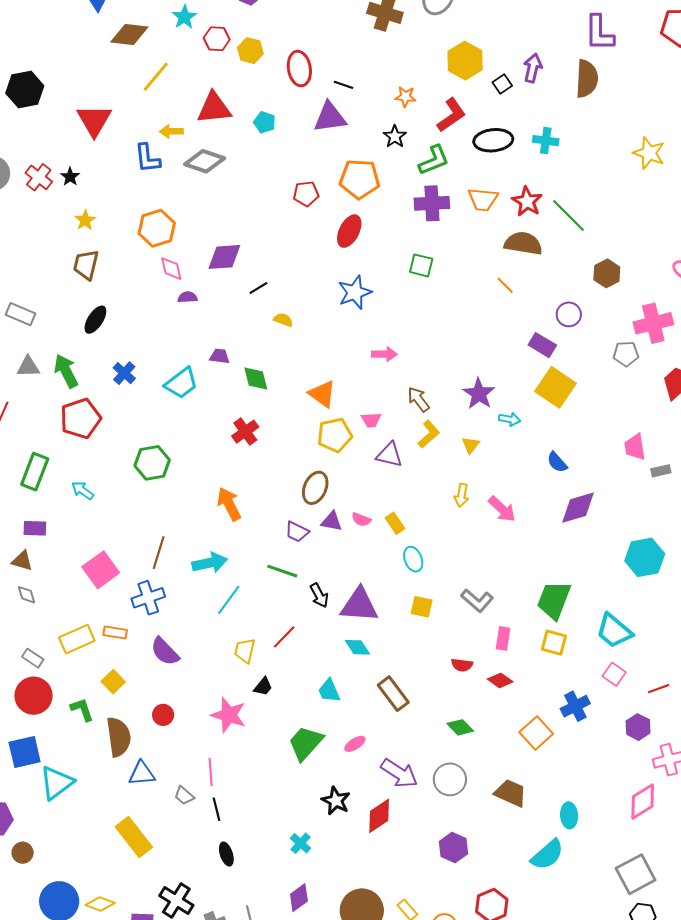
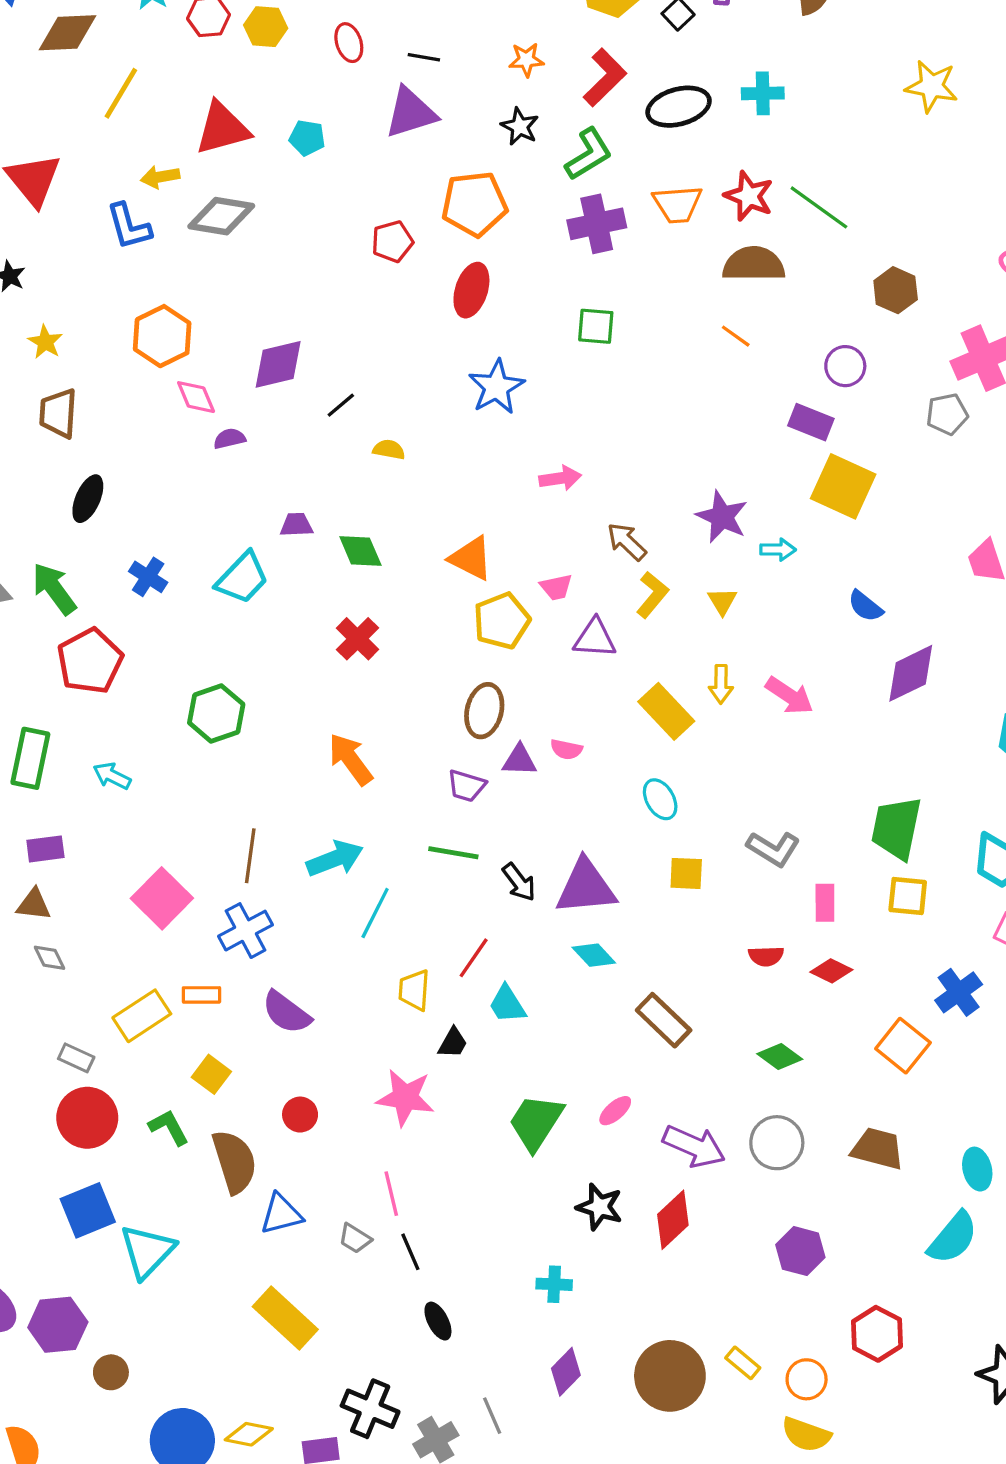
red ellipse: (299, 69) -> (349, 43), size x0.7
yellow rectangle: (395, 523) -> (666, 711), moved, size x1.6
cyan trapezoid: (329, 691) -> (507, 1004), moved
cyan cross: (301, 843) -> (554, 1284), turned -30

